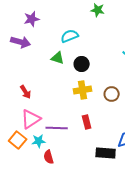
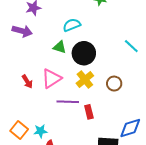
black circle: (82, 64) -> (84, 53), size x1.5
yellow cross: (83, 90) -> (85, 80), turned -30
pink triangle: (31, 119) -> (52, 78), moved
purple line: (57, 128) -> (68, 102), moved

